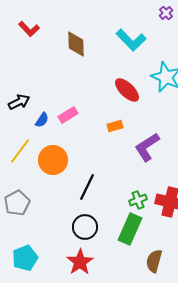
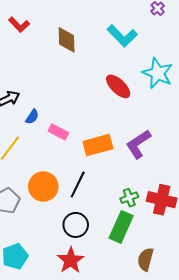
pink rectangle: (68, 115) -> (58, 132), moved, turned 60
orange rectangle: (115, 126) -> (98, 145), moved, size x1.8
orange circle: (53, 160) -> (43, 187), moved

